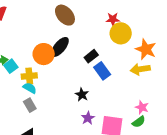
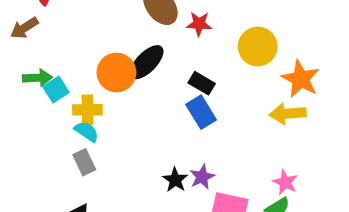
red star: (113, 19) -> (199, 24), moved
black rectangle: (91, 56) -> (202, 83), turned 64
blue rectangle: (102, 71) -> (201, 112), moved
black star: (82, 95) -> (175, 180), moved
purple star: (88, 118) -> (202, 177), moved

